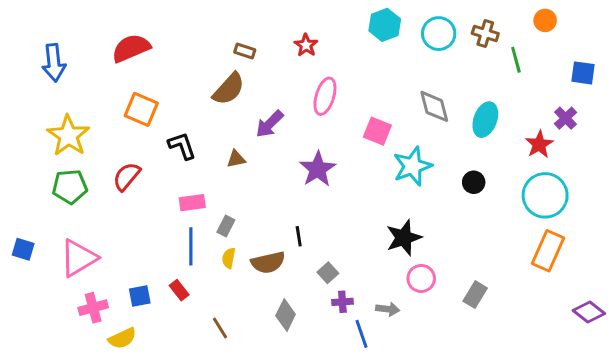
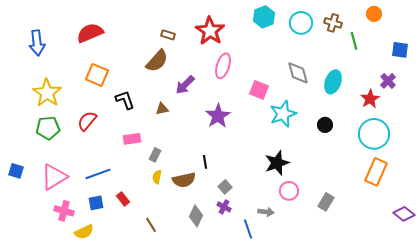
red star: (306, 45) -> (210, 31), size x1.8
blue line: (191, 246) -> (98, 174), moved, turned 70
purple cross: (342, 302) -> (224, 207), moved, turned 32
pink cross: (93, 308) -> (64, 211), turned 30

